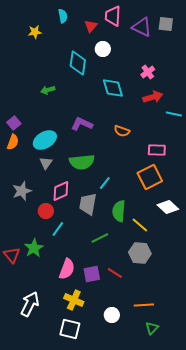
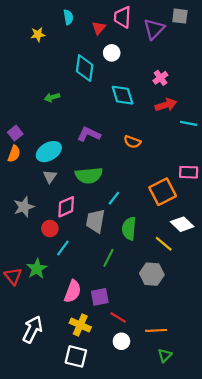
gray square: (166, 24) -> (180, 16), moved
purple triangle: (142, 27) -> (154, 29), turned 50
pink rectangle: (157, 150) -> (189, 172), moved
yellow line: (140, 225) -> (164, 244), moved
green line: (100, 238) -> (108, 258), turned -36
red line: (115, 273) -> (118, 317), moved

